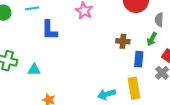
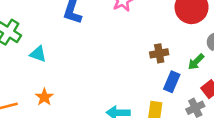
brown cross: (123, 41) -> (159, 53), turned -32

